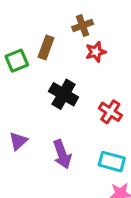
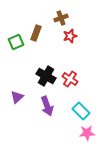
black cross: (64, 94) -> (46, 76), moved
red cross: (110, 112) -> (70, 79), moved
cyan rectangle: (112, 162) -> (81, 111), turned 30

